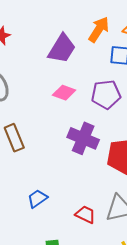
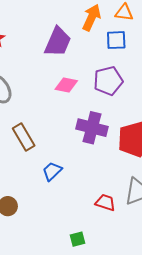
blue trapezoid: (37, 199) -> (52, 171), moved

